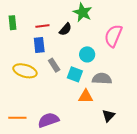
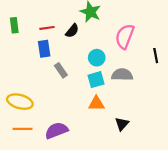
yellow ellipse: (25, 71) -> (20, 102), moved
cyan square: (75, 74) -> (96, 80), moved, turned -35
gray semicircle: (102, 79) -> (122, 75), moved

